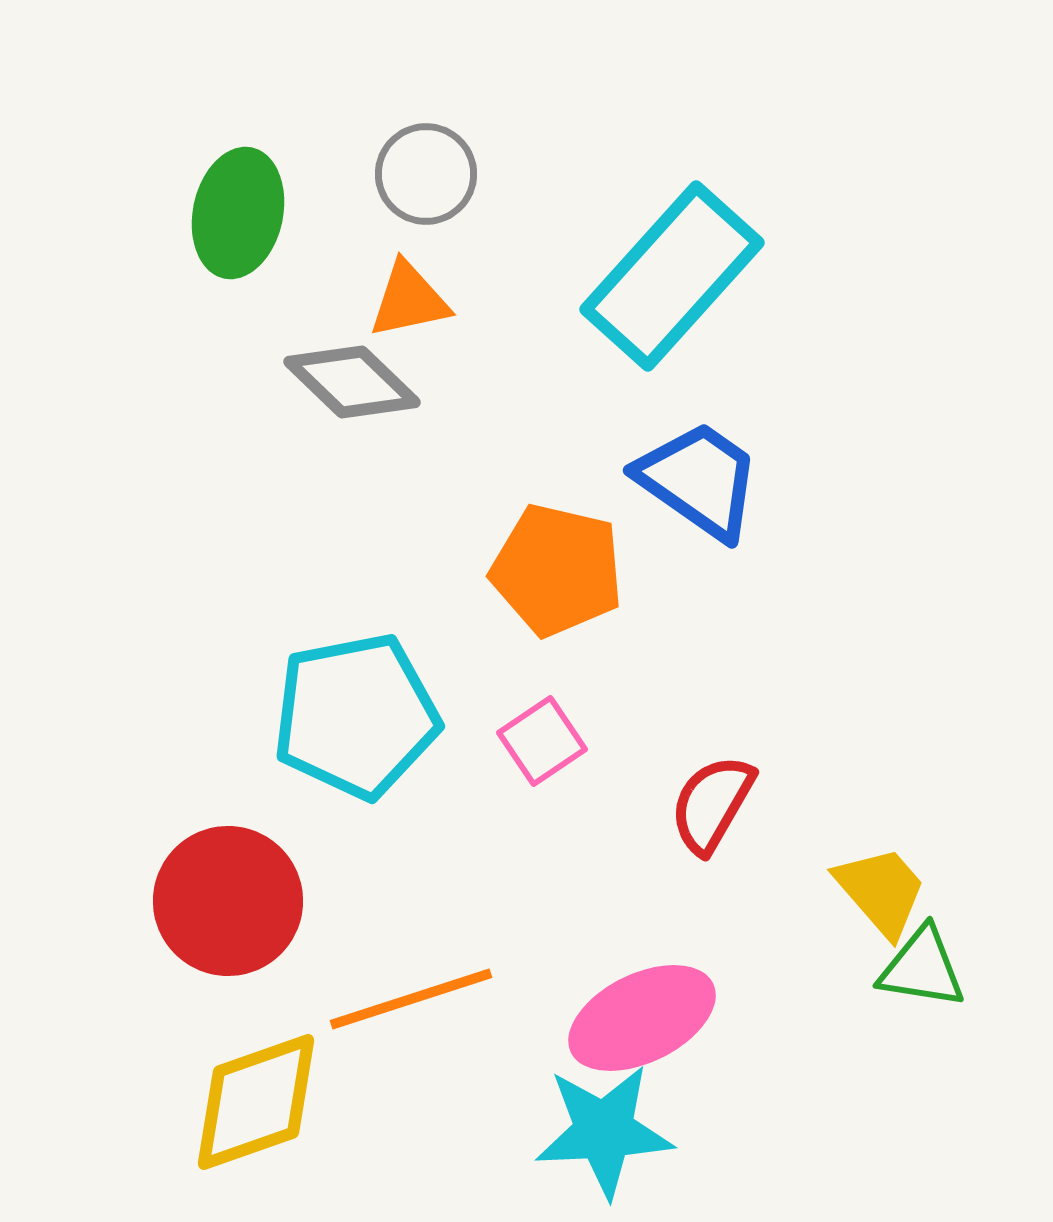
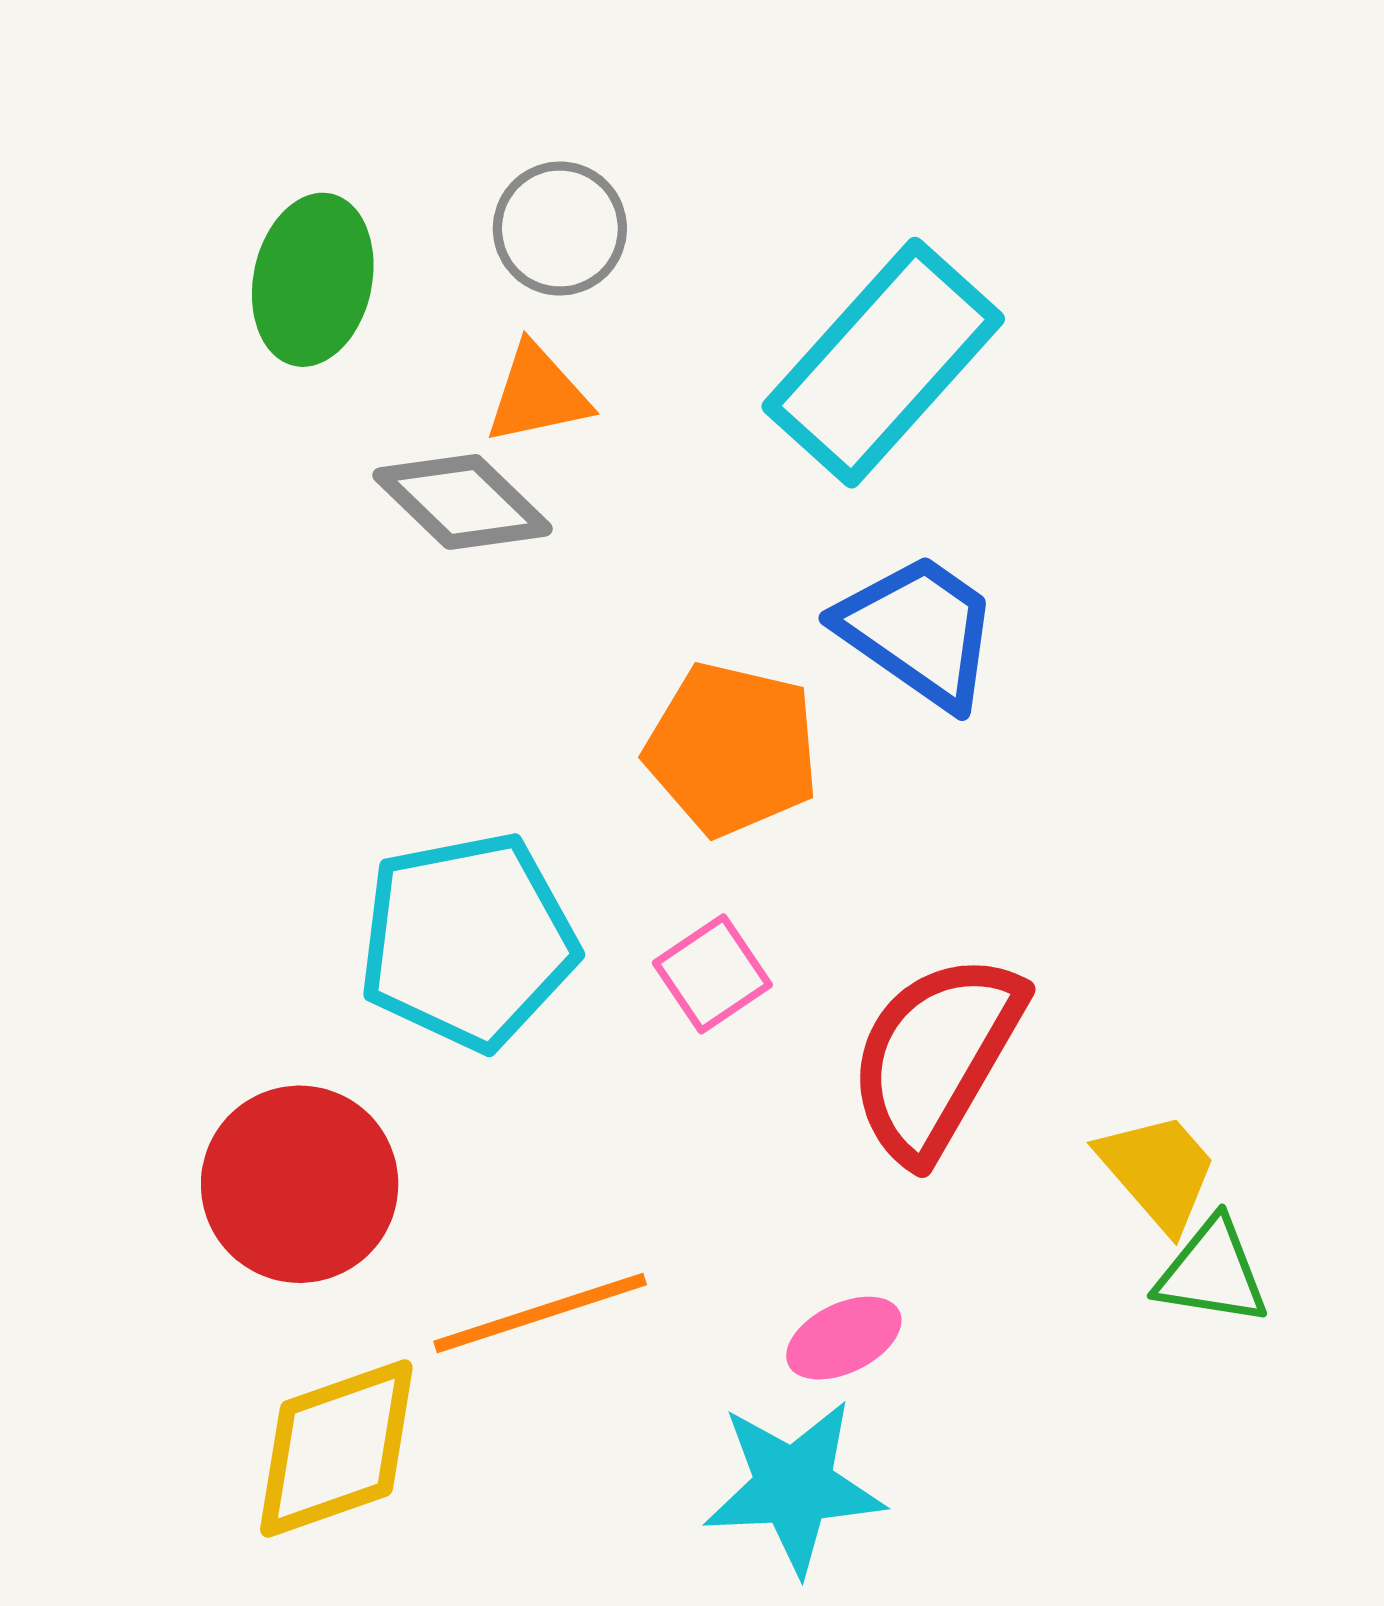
red semicircle: (712, 804) -> (936, 1057), size x1.6
pink ellipse: (642, 1018) -> (844, 1338), size x0.6

